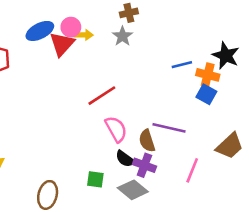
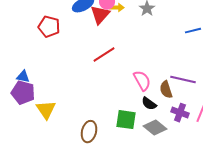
red line: (102, 96) -> (104, 55), moved
purple cross: (144, 165) -> (180, 113), moved
green square: (95, 179) -> (126, 120), size x1.5

